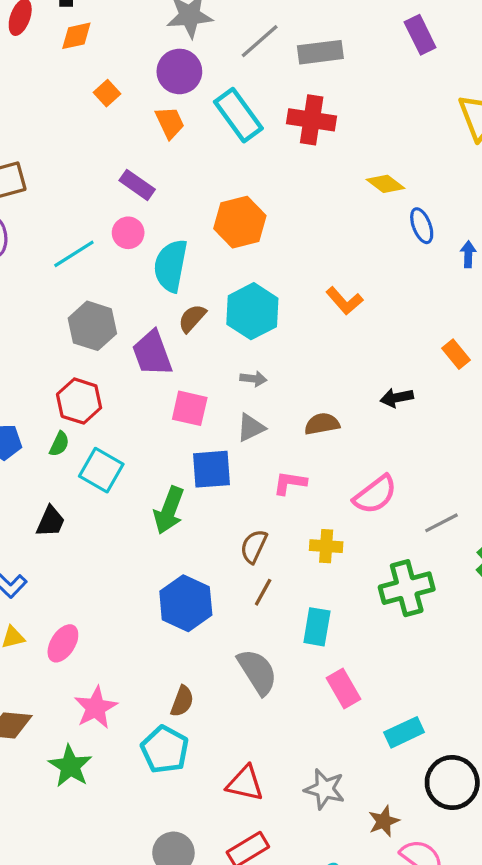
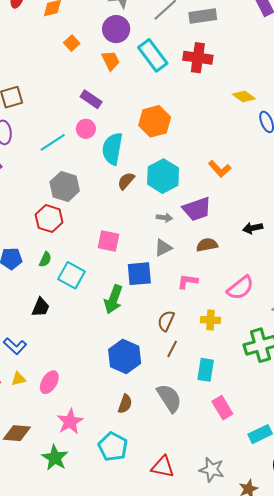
purple trapezoid: (152, 353) -> (197, 209), moved, turned -88
red hexagon: (79, 401) -> (49, 219), moved
pink square: (190, 408) -> (109, 241), moved
brown semicircle: (182, 701) -> (125, 404), moved

